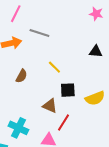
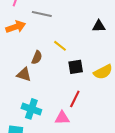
brown semicircle: (21, 76) -> (37, 57), moved
brown triangle: (50, 106) -> (24, 74), moved

